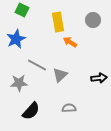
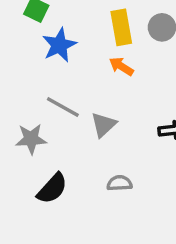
yellow rectangle: (58, 22) -> (121, 27), moved
blue star: (16, 39) -> (59, 45), moved

